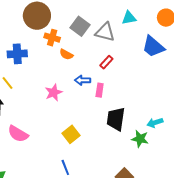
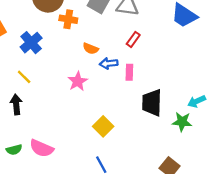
blue cross: (17, 54) -> (31, 43), turned -30
orange semicircle: (66, 54) -> (91, 49), moved
pink semicircle: (18, 134) -> (42, 148), moved

